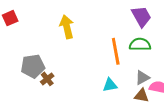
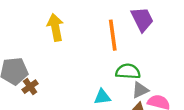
green semicircle: (140, 44) -> (128, 71), moved
orange line: (116, 51) -> (113, 35), moved

